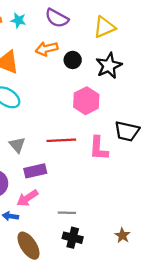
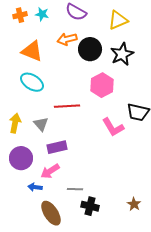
black circle: (73, 60) -> (90, 49), size x1.5
red line: (61, 140) -> (67, 106), moved
pink L-shape: (99, 148) -> (113, 127), turned -35
gray line: (67, 213) -> (75, 189), moved

